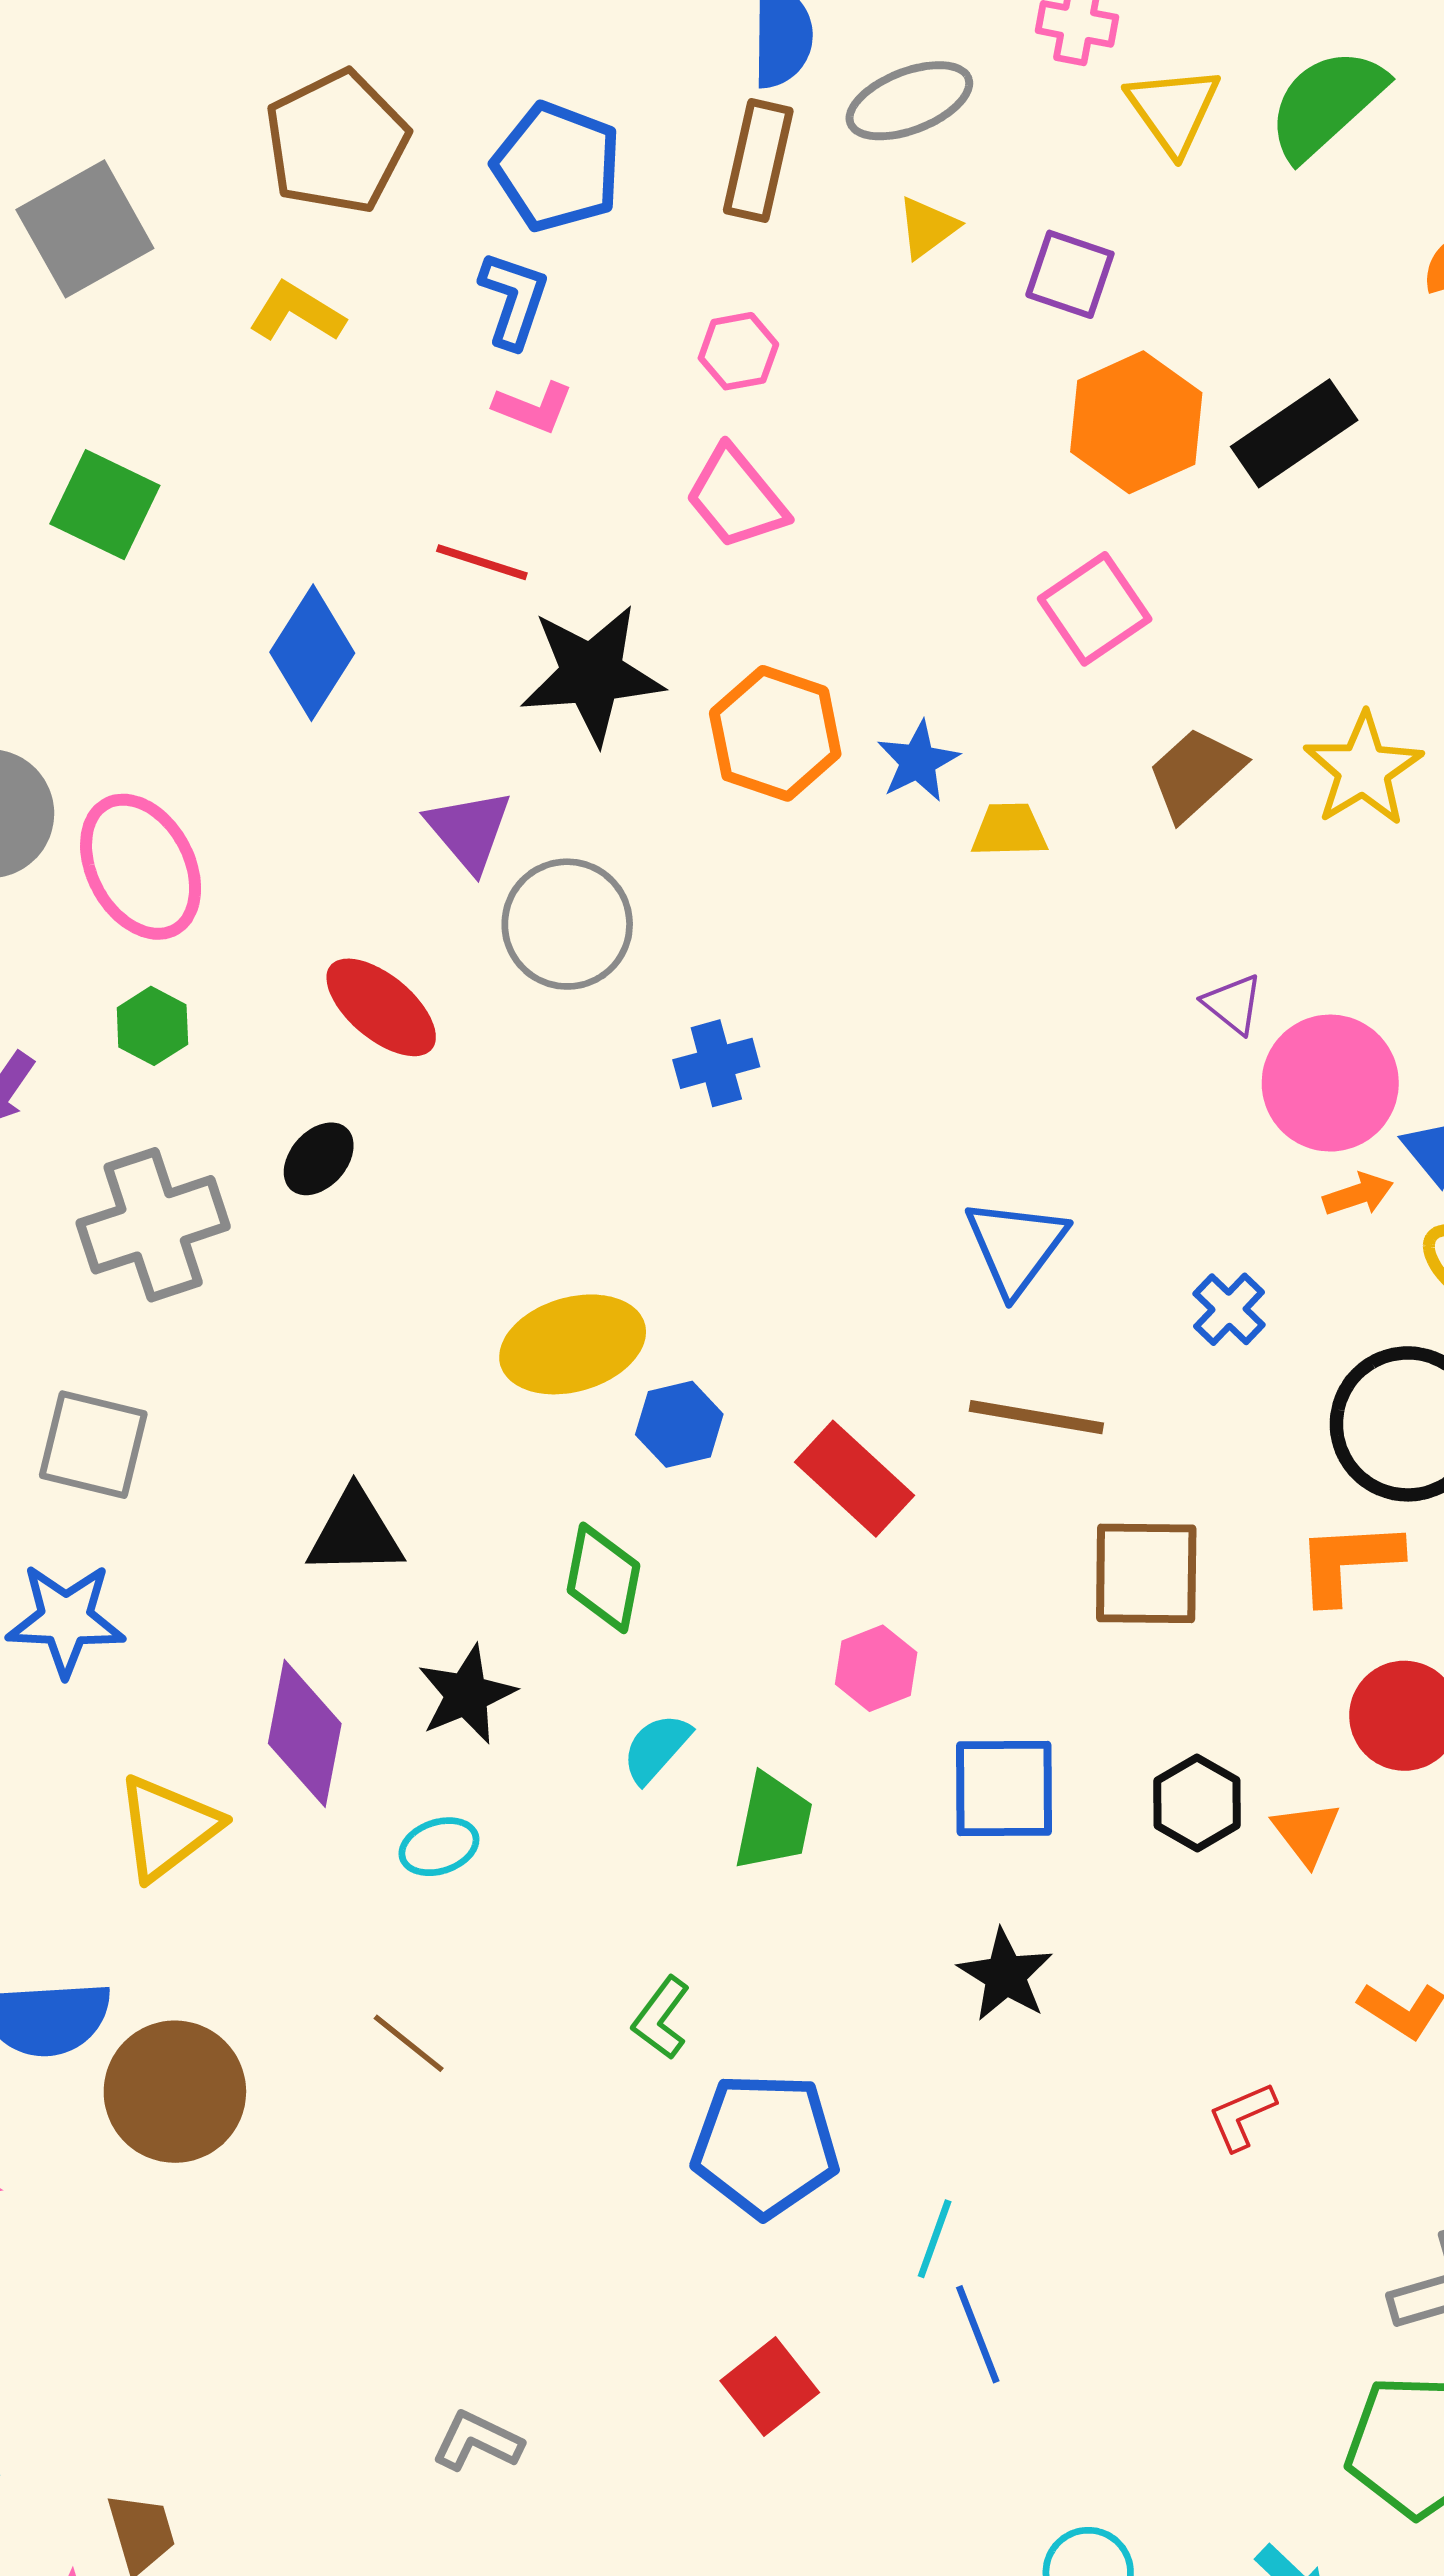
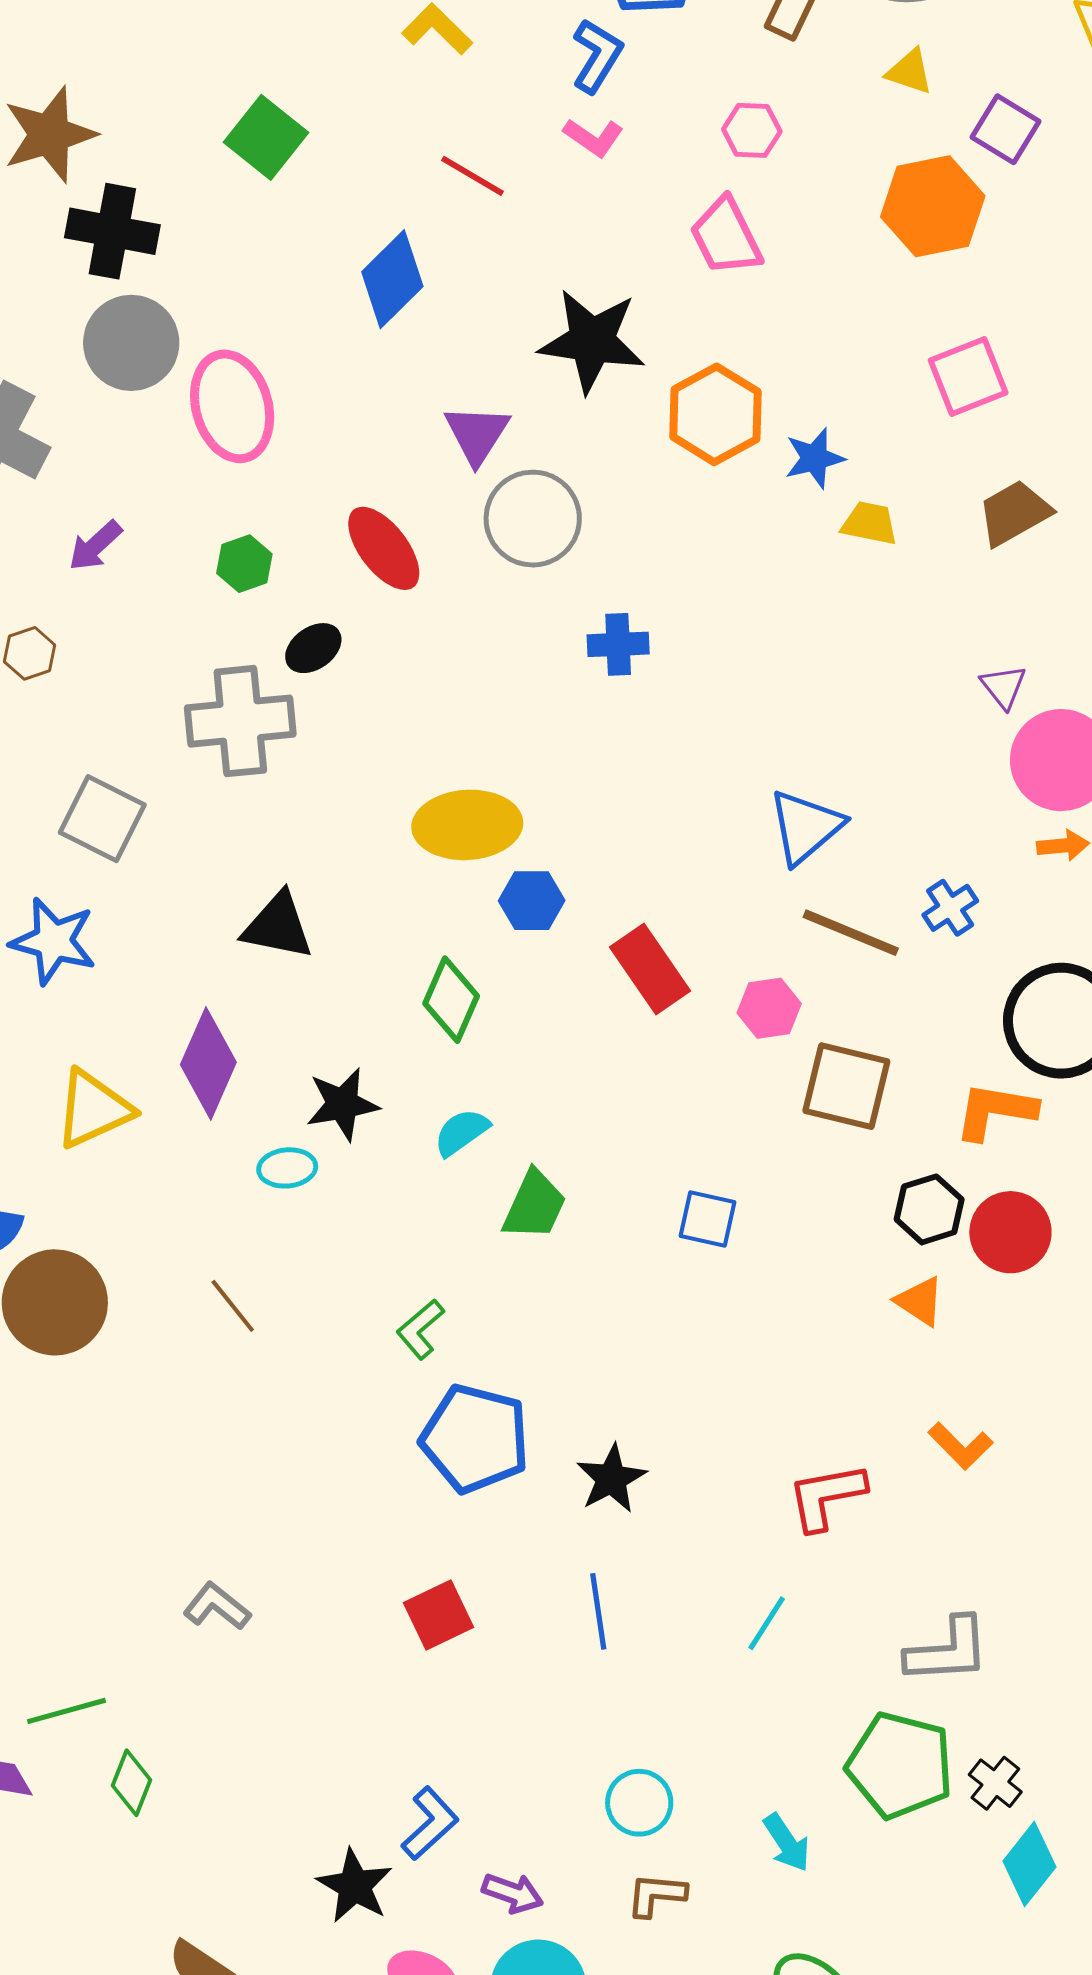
yellow triangle: (927, 227) -> (910, 72), turned 42
orange hexagon: (1136, 422) -> (933, 206), moved
red line: (482, 562) -> (472, 176), moved
green hexagon: (152, 1026) -> (244, 564), moved
gray cross: (153, 1225) -> (240, 721), moved
brown line: (1036, 1417) -> (851, 933), moved
pink hexagon: (876, 1668) -> (769, 1008), moved
black star: (466, 1695) -> (342, 1104), moved
blue square: (1004, 1789) -> (708, 1219), size x0.7
black hexagon: (1197, 1803) -> (929, 1209), moved
orange triangle: (1306, 1833) -> (920, 1301), turned -32
black star: (1005, 1975) -> (611, 1479), moved
red L-shape: (1242, 2116) -> (826, 1496), size x1.5
cyan line: (935, 2239) -> (767, 1623), moved

